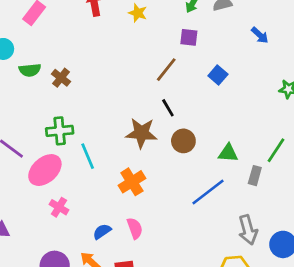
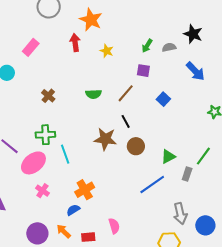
blue arrow: (260, 35) -> (195, 71), size x1.5
green semicircle: (30, 70) -> (94, 94), moved
green triangle: (228, 153) -> (168, 157), turned -35
orange cross: (132, 182) -> (85, 190), moved
pink semicircle: (135, 228) -> (114, 226), moved

